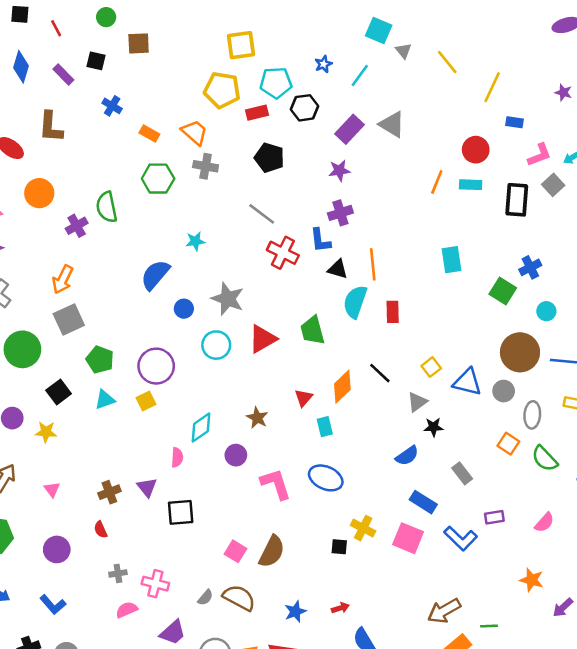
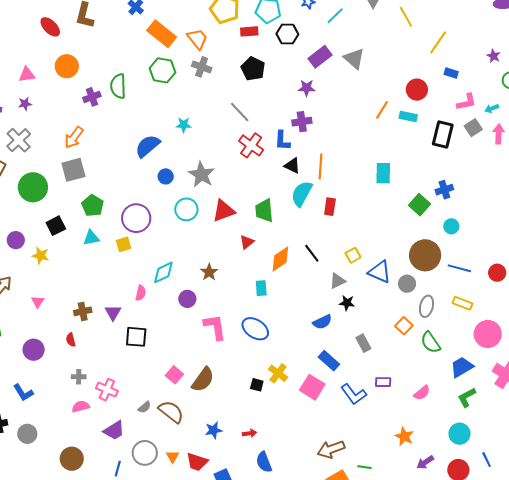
orange rectangle: (149, 134) -> (162, 34), size x1.8
red triangle: (304, 398) -> (247, 242), moved

